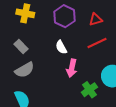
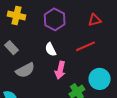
red triangle: (96, 19) -> (95, 20), moved
gray semicircle: (25, 70) -> (25, 70), moved

